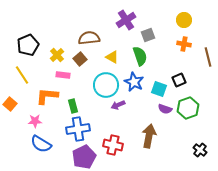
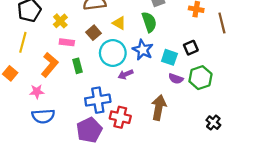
brown square: (80, 59) -> (94, 33), moved
yellow line: (22, 75) -> (23, 42), turned 48
orange L-shape: (47, 96) -> (50, 65), turned 125
green rectangle: (73, 106) -> (77, 66), moved
blue cross: (78, 129) -> (98, 100), moved
blue semicircle: (41, 144) -> (43, 116), turned -35

